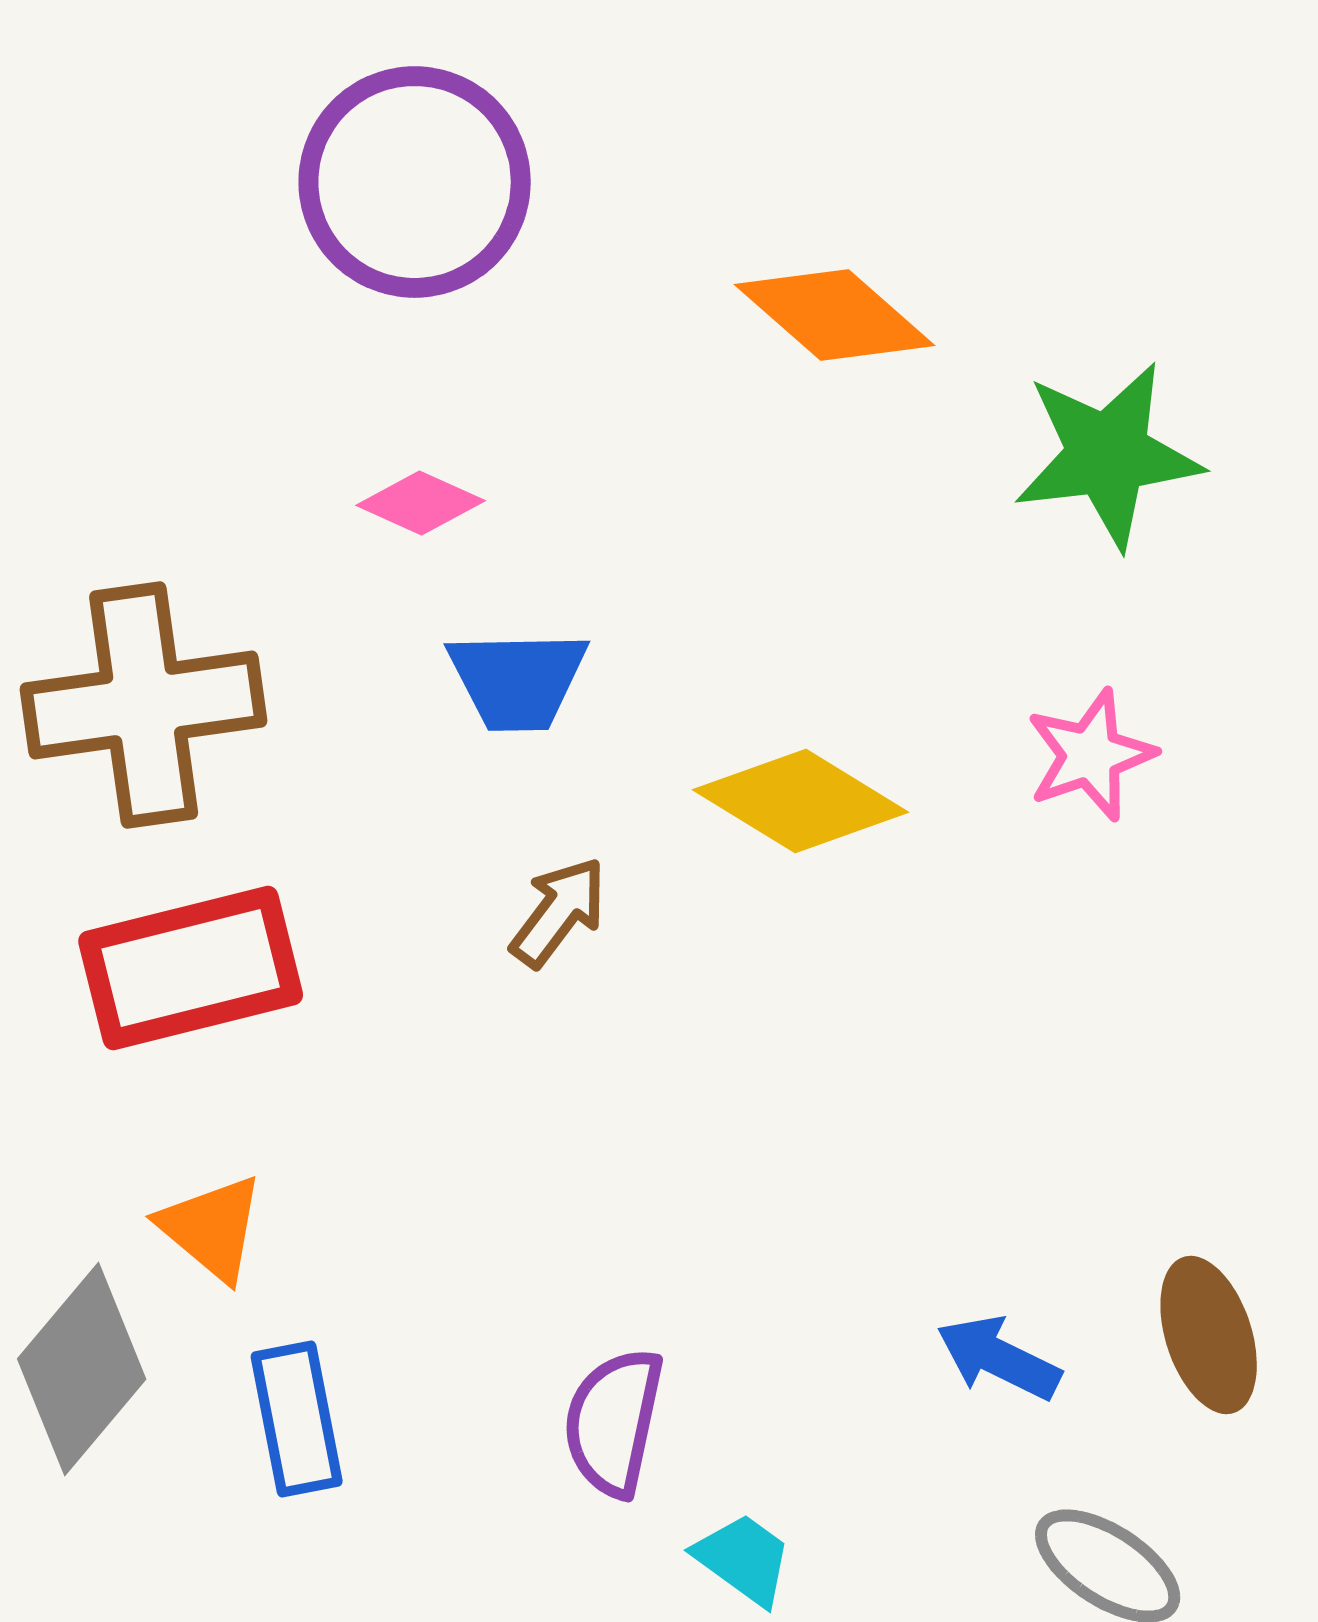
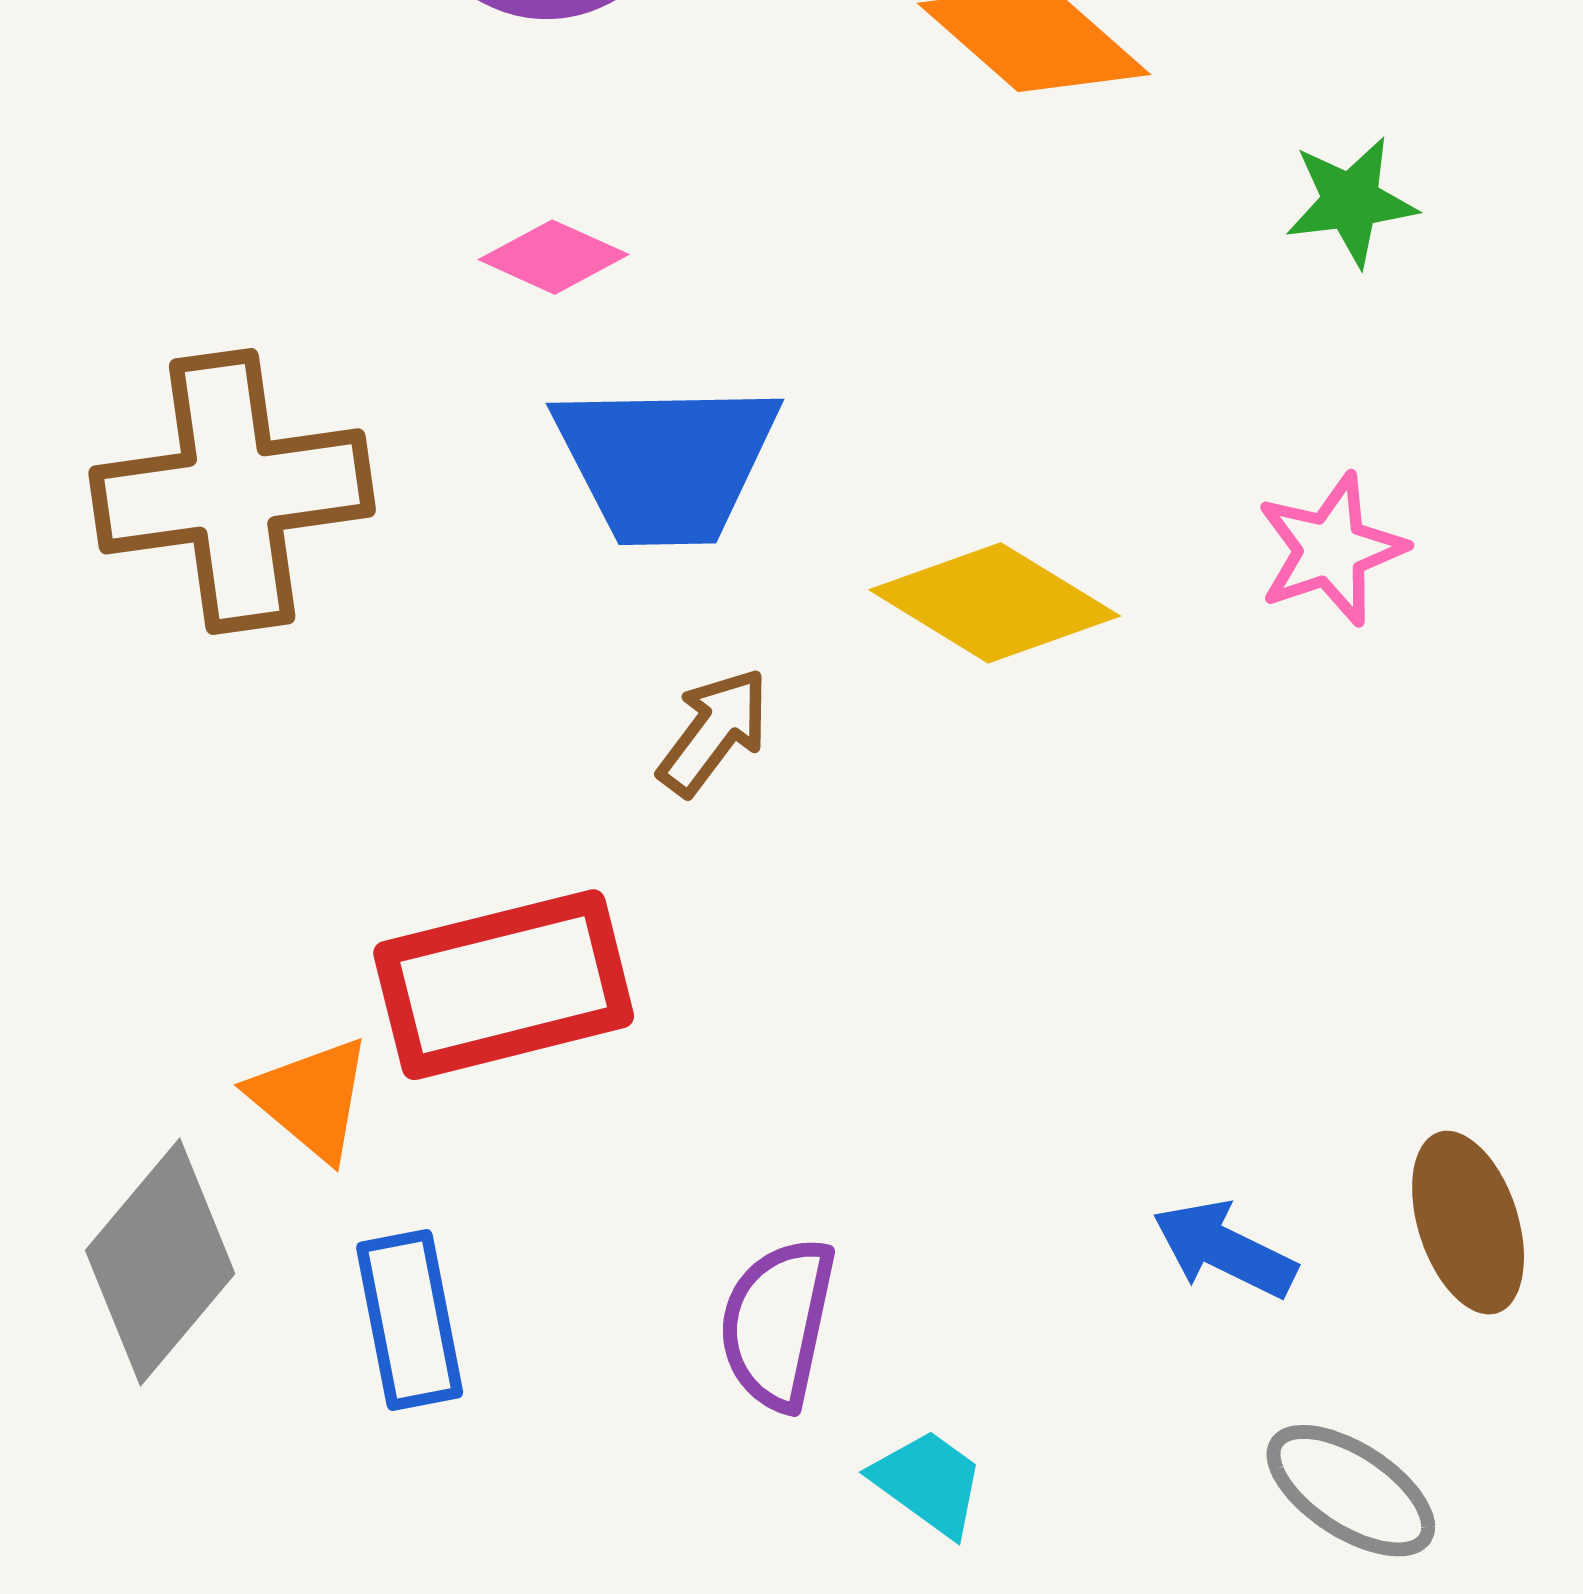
green star: (1108, 455) -> (1351, 201), size x0.6
blue trapezoid: (518, 680) -> (666, 462), size x1.4
red rectangle: (191, 968) -> (504, 985), moved

